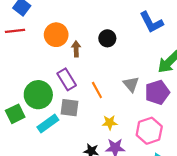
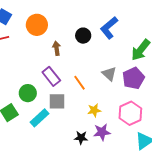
blue L-shape: (151, 22) -> (109, 28), moved, turned 85
orange circle: (56, 35) -> (37, 25), moved
green circle: (38, 95) -> (28, 93), size x0.7

